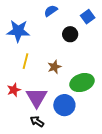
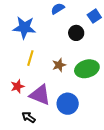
green ellipse: (82, 83) -> (87, 69), moved
purple triangle: (37, 97) -> (40, 95), turned -40
black arrow: (37, 121) -> (29, 117), moved

